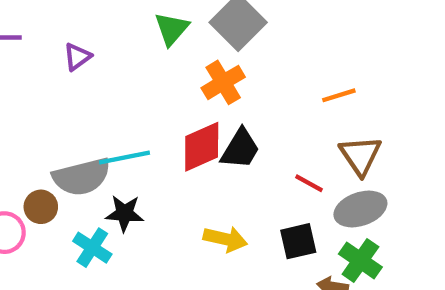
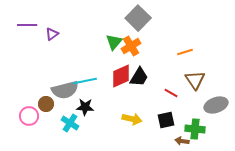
green triangle: (172, 29) -> (114, 42), moved
purple triangle: (77, 57) -> (52, 34), moved
gray ellipse: (360, 209) -> (216, 105), moved
green cross: (360, 260) -> (195, 129), turned -30

